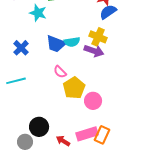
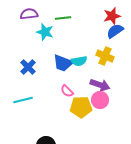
purple arrow: (94, 51) -> (100, 85), moved
yellow pentagon: (74, 88) -> (81, 107), turned 30
pink circle: (93, 101) -> (100, 100), moved

